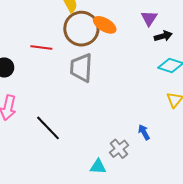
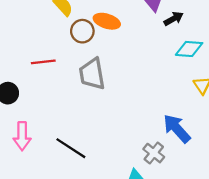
brown circle: (81, 29) -> (82, 31), size x0.6
blue arrow: (144, 132) -> (177, 129), size x1.8

